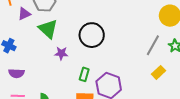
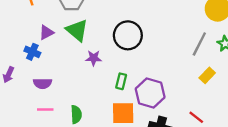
purple triangle: (24, 14) -> (46, 32), moved

